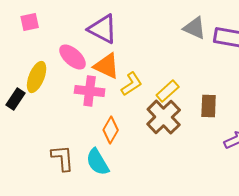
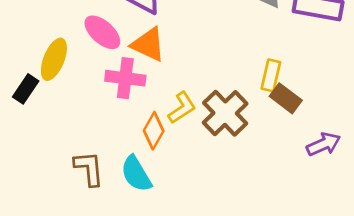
yellow L-shape: (132, 84) -> (182, 108), moved
yellow rectangle: (168, 91) -> (271, 75), moved, turned -35
brown rectangle: (209, 106) -> (286, 98), turned -55

